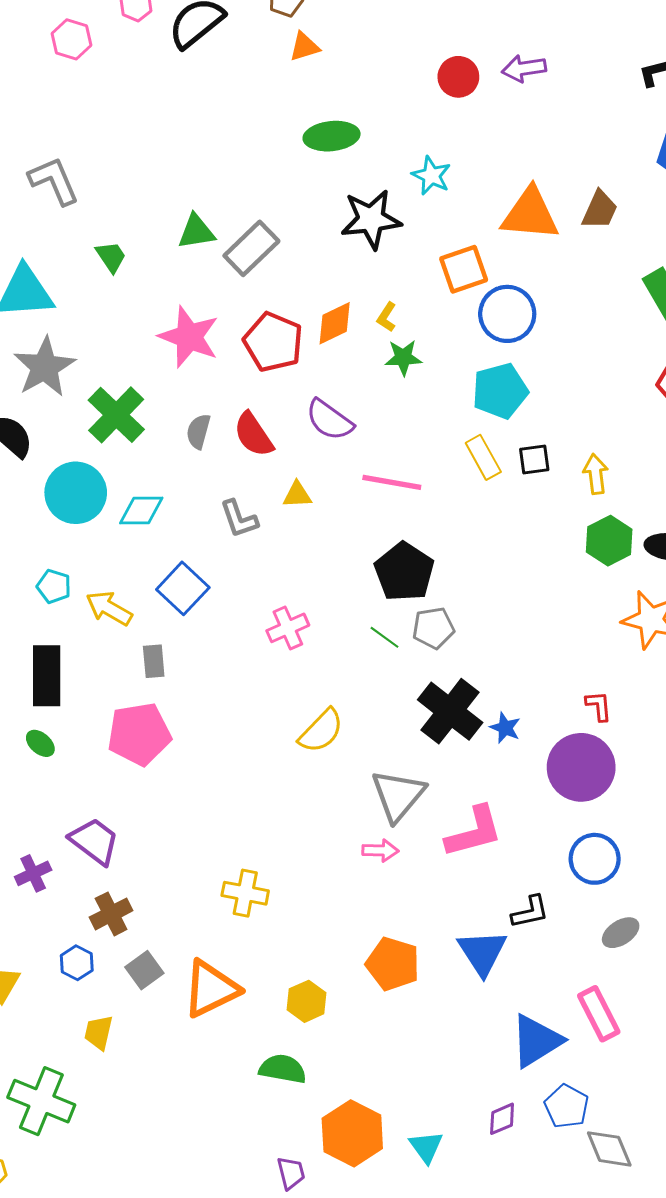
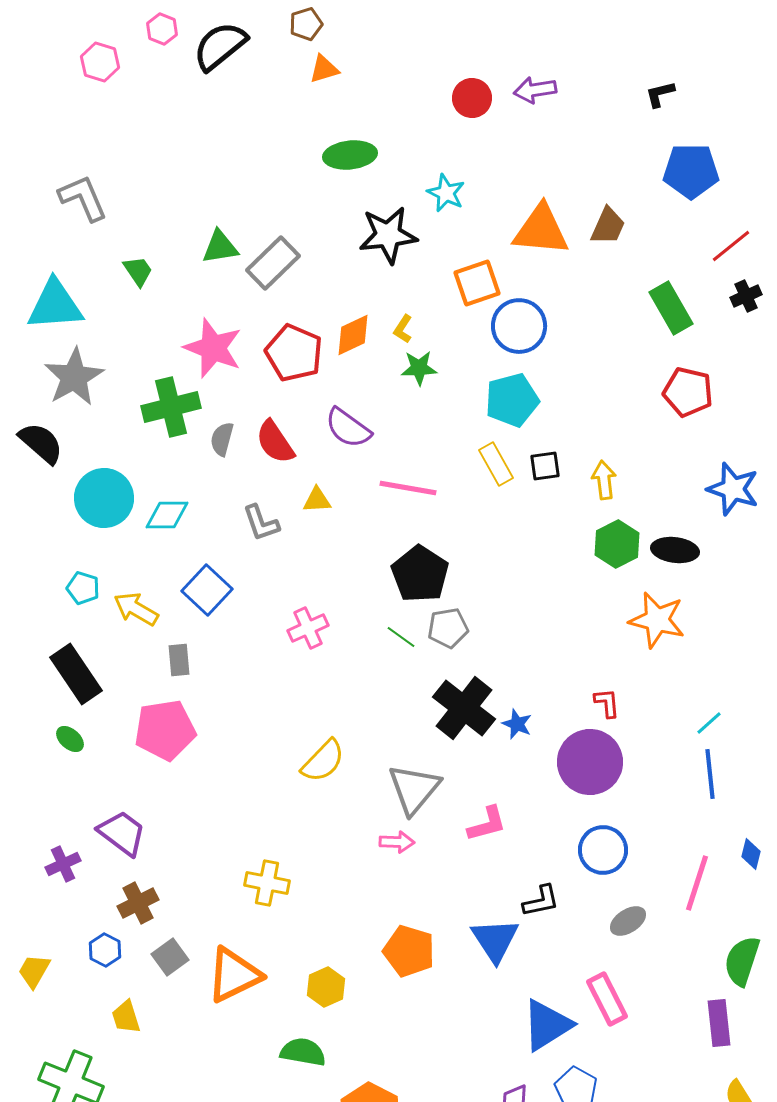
green cross: (116, 415) -> (171, 407), moved, turned 32
black rectangle: (47, 676) -> (76, 674), turned -34
yellow semicircle: (321, 731) -> (323, 761), moved
pink L-shape: (474, 832) -> (487, 824), size x0.7
yellow trapezoid: (99, 1032) -> (126, 1017), turned -30

